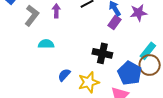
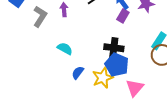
cyan semicircle: (46, 44) -> (65, 49), moved, turned 35
blue pentagon: (130, 73) -> (117, 65), moved

